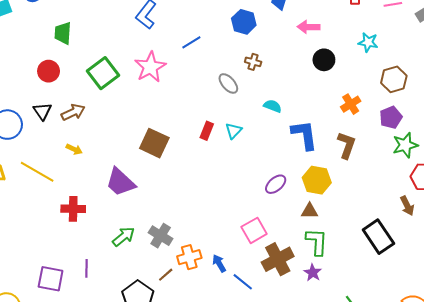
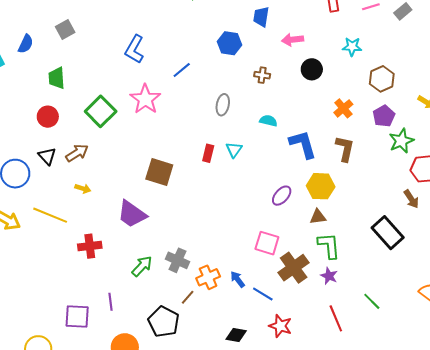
brown cross: (253, 62) -> (262, 75), moved
gray ellipse: (228, 83) -> (223, 105), turned 60
pink square: (254, 230) -> (267, 243), turned -35

